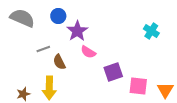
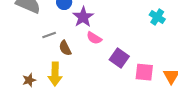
purple square: (113, 72) -> (119, 58), turned -36

